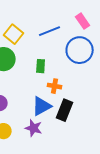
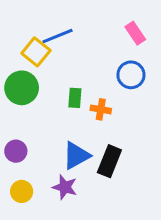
blue line: (50, 31) -> (58, 36), moved
blue circle: (80, 50) -> (131, 75), size x0.7
orange cross: (55, 86) -> (101, 109), moved

